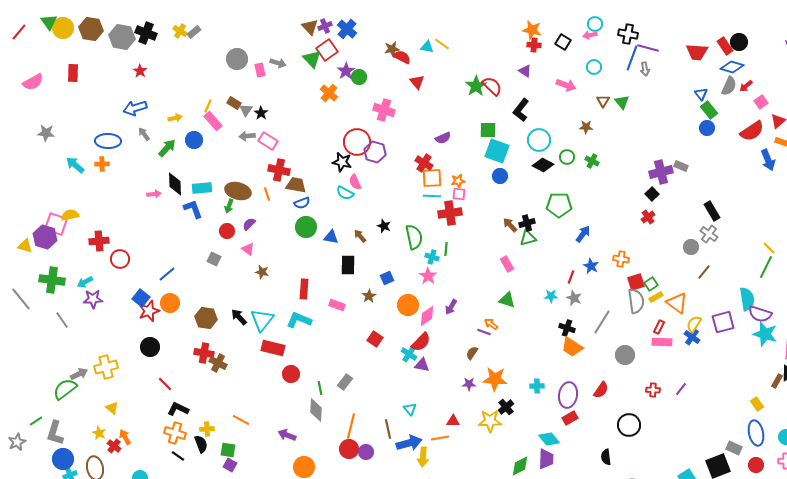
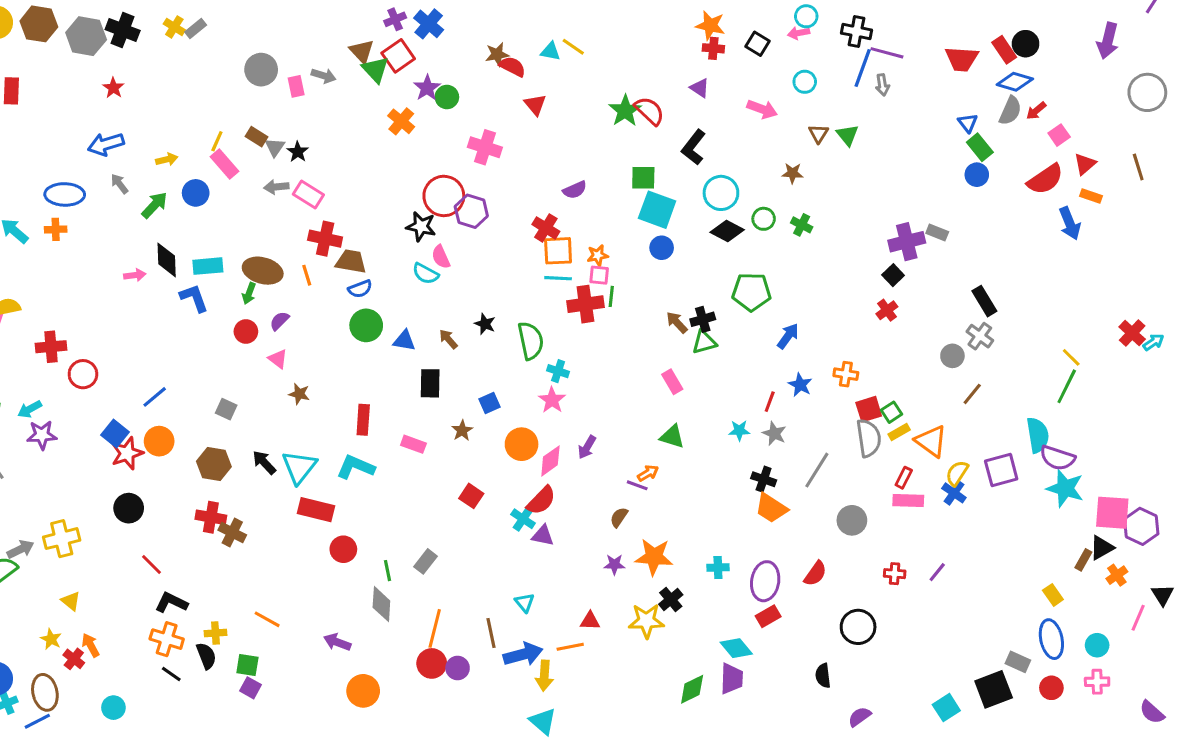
brown triangle: (310, 27) -> (362, 51), moved
green line: (446, 249) -> (611, 296), moved
gray square: (214, 259) -> (226, 409), moved
orange arrow: (491, 324) -> (648, 473), turned 112

